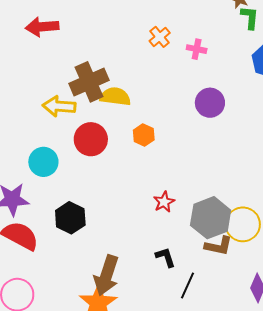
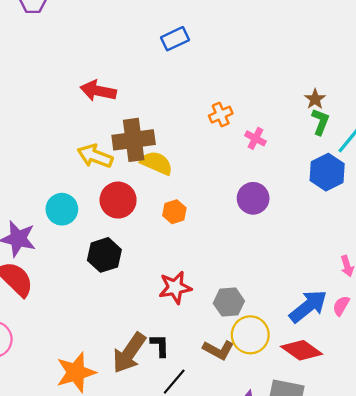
red arrow: (42, 27) -> (98, 91), moved
red star: (164, 202) -> (175, 287), size x1.4
black hexagon: (70, 218) -> (104, 255), moved
gray hexagon: (211, 218) -> (229, 302), moved, size x0.7
brown arrow: (106, 275) -> (129, 353), moved

